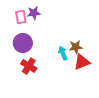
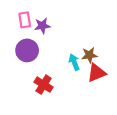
purple star: (34, 13) -> (42, 26), moved
red cross: (29, 66) -> (44, 85), moved

